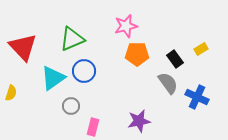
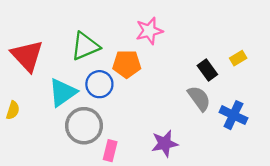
orange pentagon: (137, 54) -> (127, 64), moved
gray circle: (71, 106) -> (84, 126), size x1.8

